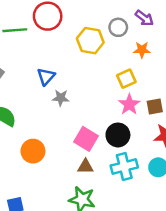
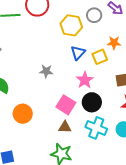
orange star: (142, 50) -> (114, 43), moved
blue triangle: (46, 76) -> (78, 53), moved
pink star: (129, 104) -> (85, 80), moved
cyan cross: (124, 167) -> (96, 128), turned 35

